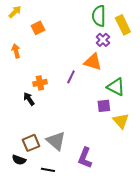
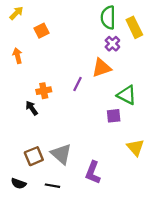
orange triangle: (93, 62) -> (102, 68), turned -36
yellow triangle: (121, 121) -> (135, 147), moved
black semicircle: (19, 160) -> (19, 183), moved

